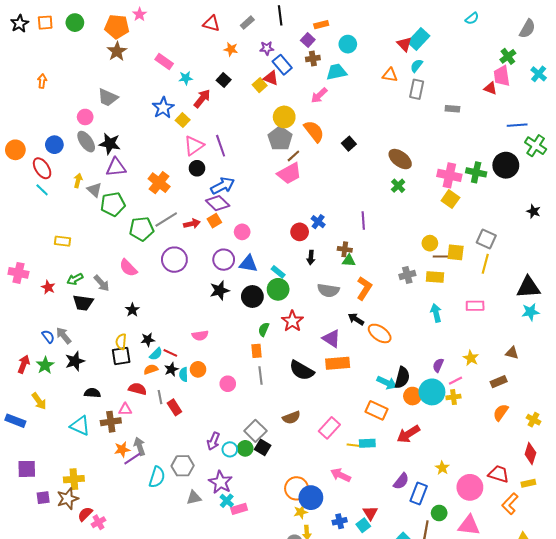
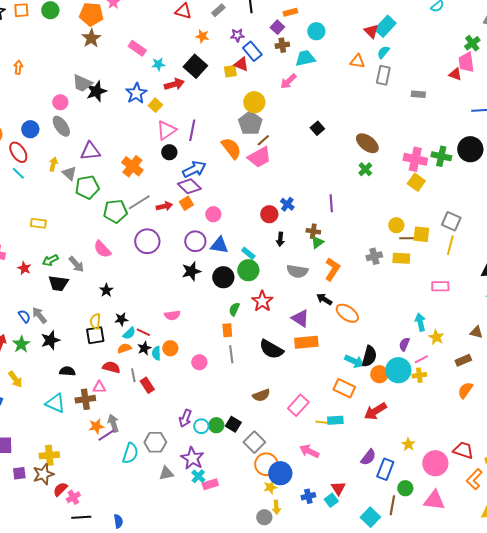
black square: (224, 80) -> (195, 66), size x1.6
yellow square: (260, 85) -> (230, 71), turned 32
red arrow: (202, 98) -> (174, 84), turned 36
orange semicircle: (314, 131) -> (231, 148), moved
black star: (110, 144) -> (96, 91), moved, turned -30
purple line: (221, 146) -> (192, 130), turned 30
green triangle: (349, 261) -> (317, 242), turned -40
cyan arrow: (436, 313) -> (420, 322), moved
gray square: (255, 431) -> (254, 442), moved

